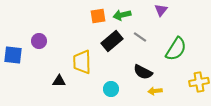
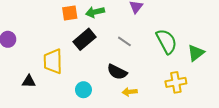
gray line: (140, 37) -> (124, 41), moved
green semicircle: (176, 49) -> (166, 41), moved, turned -60

